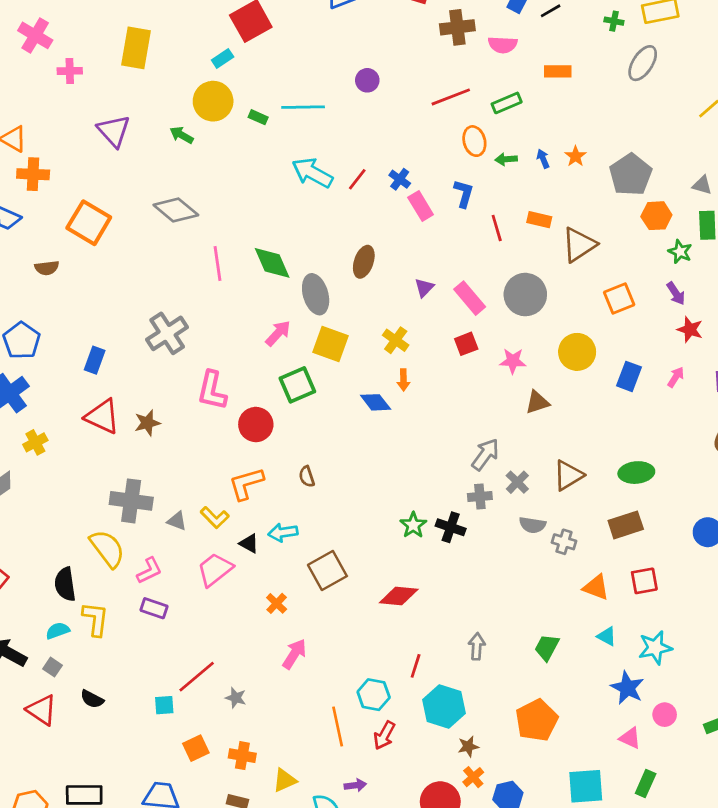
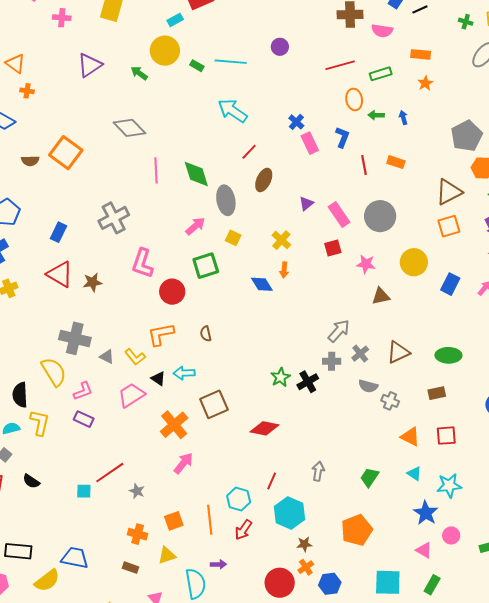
purple triangle: (114, 131) -> (90, 65), turned 32
orange star: (576, 156) -> (425, 83), moved
orange cross: (33, 174) -> (27, 91), size x0.6
red line: (357, 179) -> (249, 152), moved
orange square: (89, 223) -> (66, 153), moved
brown triangle: (579, 245) -> (449, 192), moved
yellow square: (330, 344) -> (233, 238), size x0.6
brown rectangle: (626, 525) -> (437, 393), size x0.7
black cross: (451, 527) -> (308, 382), turned 35
orange cross: (277, 603) -> (174, 425), size x1.8
orange square: (196, 748) -> (174, 521), moved

